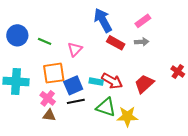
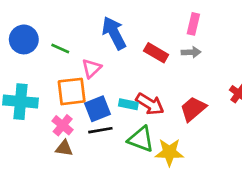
blue arrow: (103, 20) -> (114, 33), moved
pink rectangle: (143, 21) -> (193, 24), turned -42
pink triangle: (75, 49) -> (92, 68), moved

